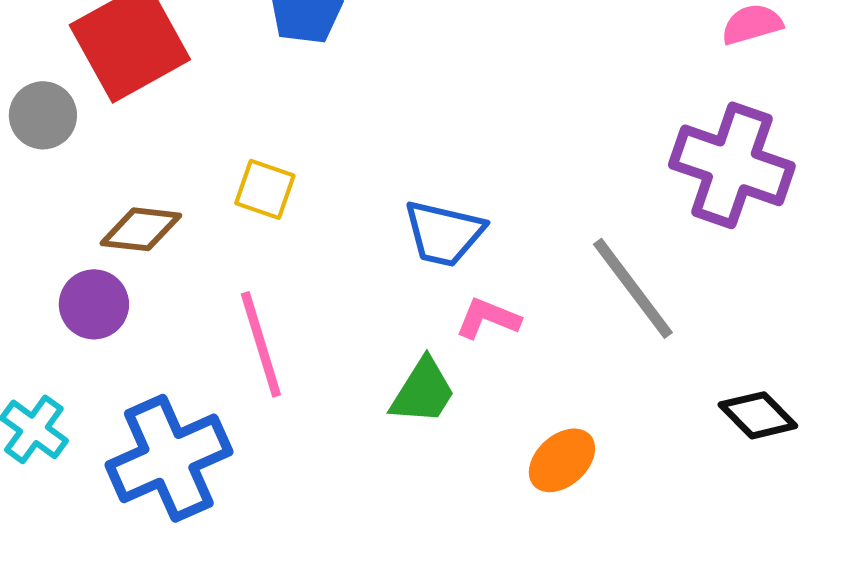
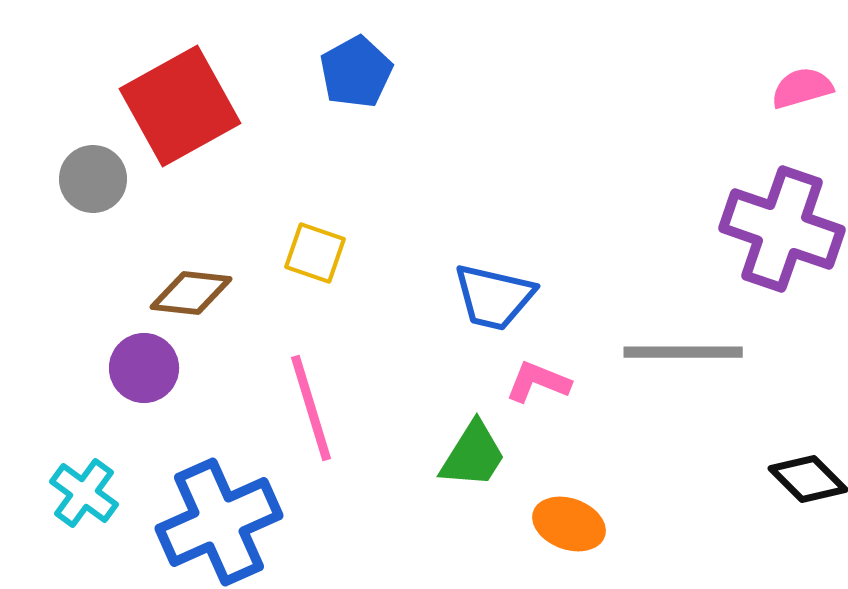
gray line: (633, 288) -> (683, 352), turned -53
orange ellipse: (562, 460) -> (569, 524), moved, turned 62

